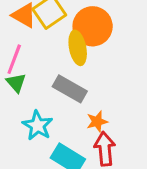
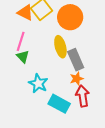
yellow ellipse: (78, 48) -> (60, 47), moved
gray rectangle: (70, 89) -> (76, 60), moved, turned 40

